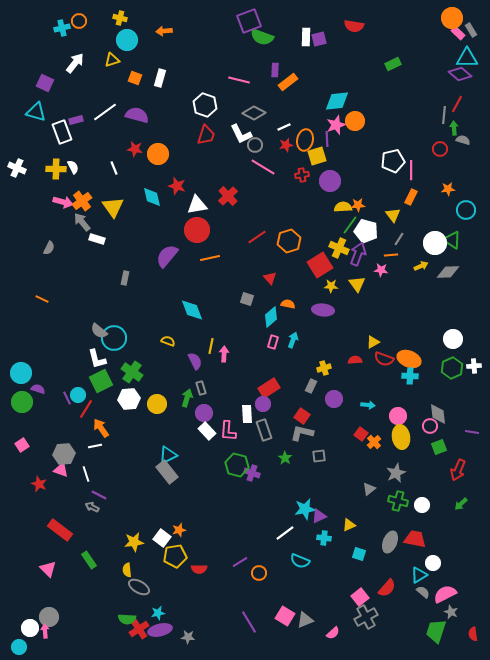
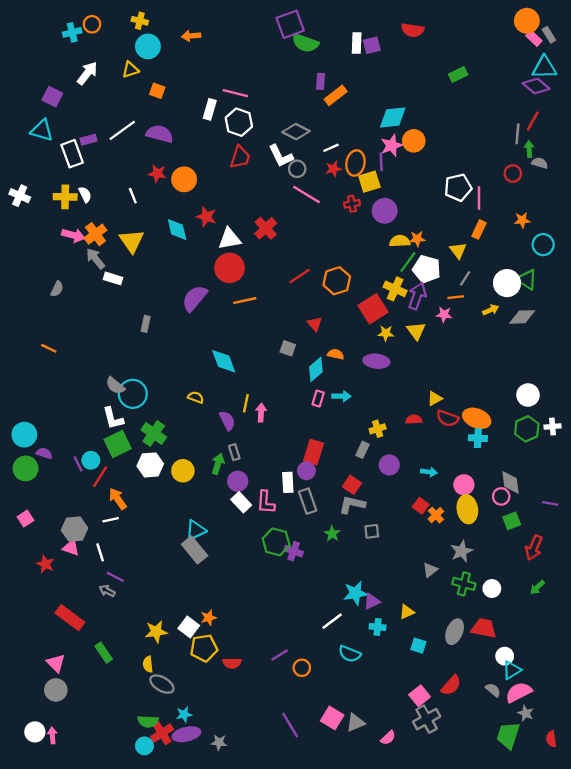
white rectangle: (160, 78) -> (210, 109), moved
pink line: (239, 80) -> (235, 93), moved
cyan arrow: (293, 340) -> (341, 396), turned 70
red rectangle: (269, 388) -> (313, 452), turned -40
cyan triangle: (419, 575) -> (512, 670), moved
gray circle: (49, 617) -> (56, 690), moved
cyan circle: (19, 647) -> (144, 746), moved

